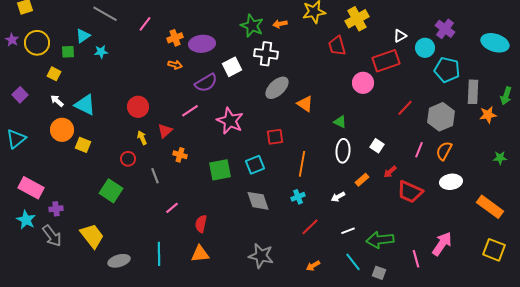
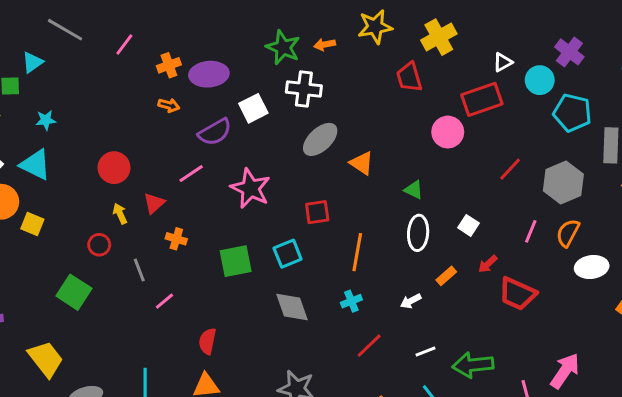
cyan star: (101, 52) -> (46, 120), moved
white ellipse: (451, 182) -> (592, 267), moved
pink line: (172, 208) -> (164, 301), moved

